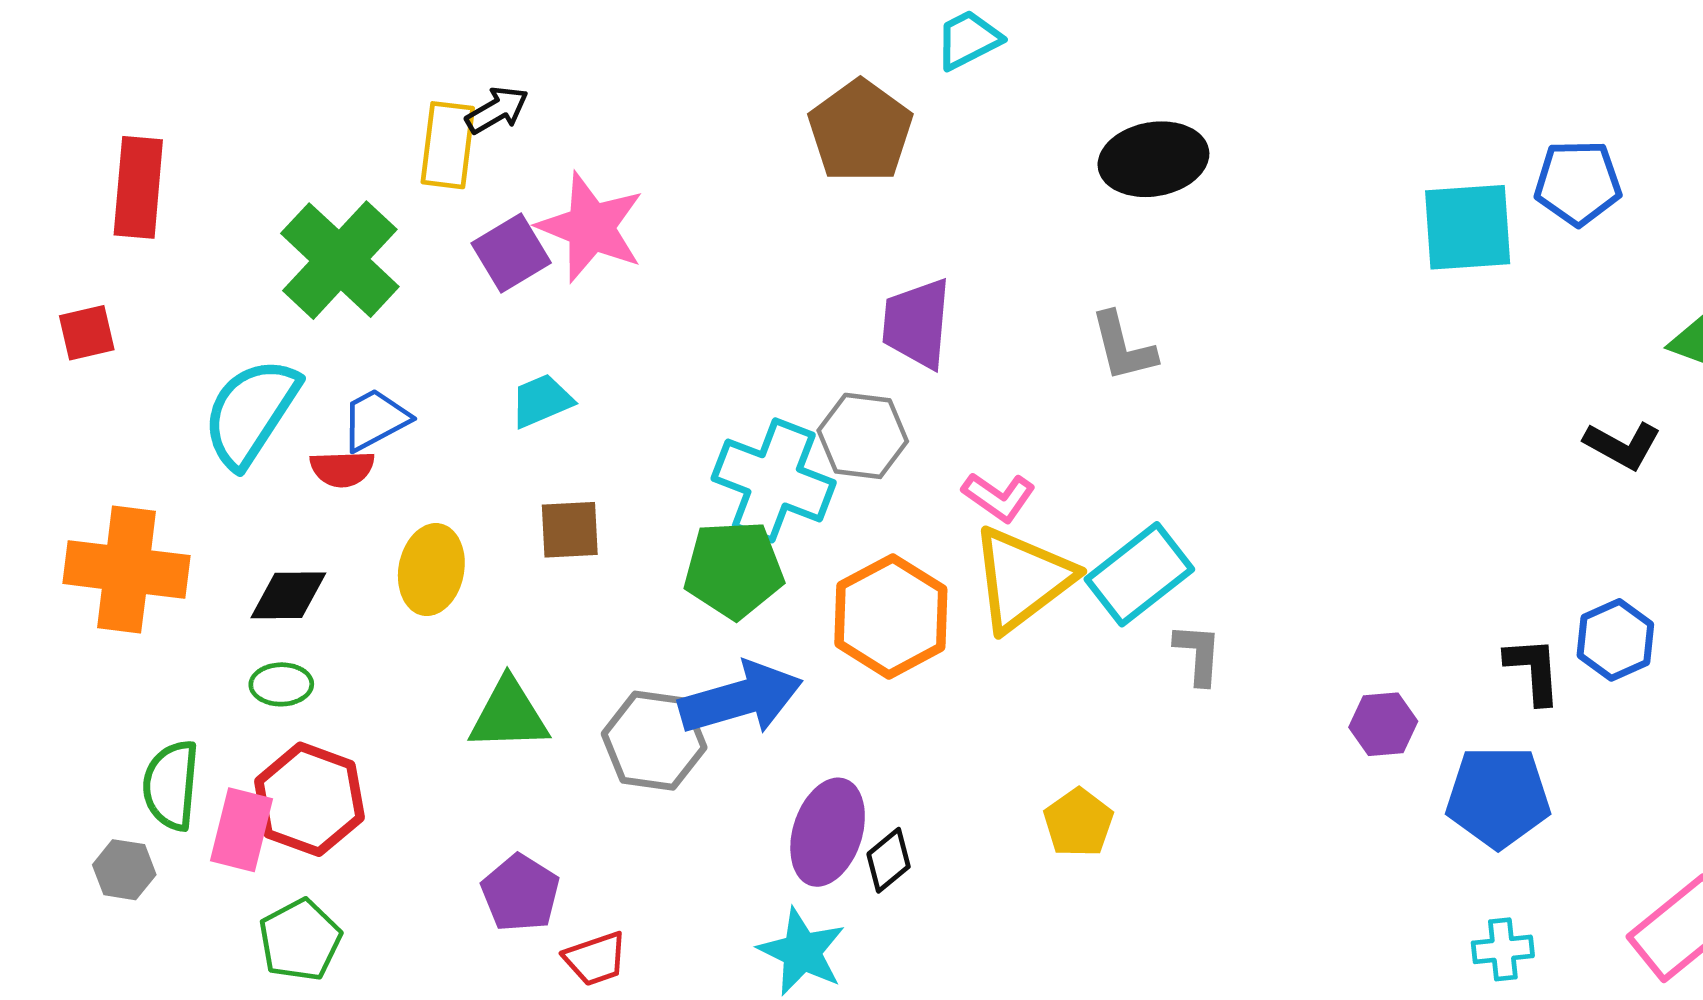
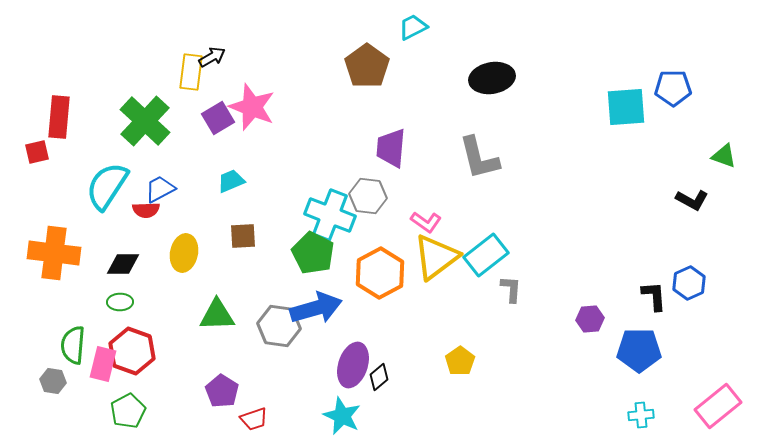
red rectangle: (138, 187) -> (59, 117), moved
gray L-shape: (1123, 347) -> (479, 158), size x1.4
green pentagon: (734, 570) -> (313, 253), turned 30

